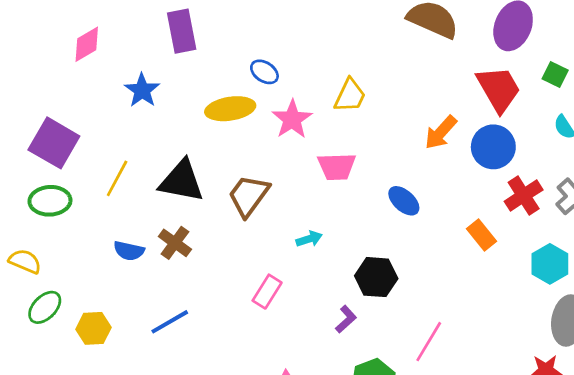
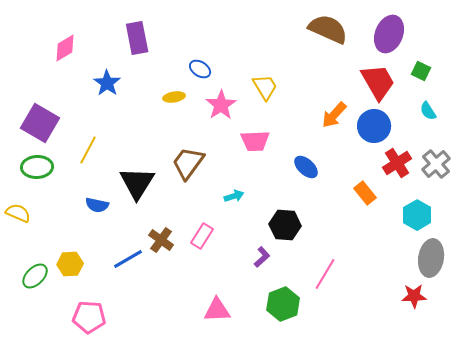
yellow trapezoid: (350, 96) -> (265, 87), turned -56
yellow ellipse: (230, 109) -> (174, 97), size x0.6
black triangle: (182, 181) -> (137, 183), moved, turned 51
brown cross: (175, 243) -> (161, 240), moved
green ellipse: (45, 307) -> (35, 276), moved

